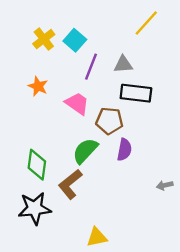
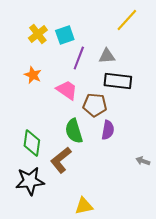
cyan square: (75, 40) -> (65, 35), turned 30
green semicircle: (85, 151) -> (74, 131), turned -60
gray arrow: (165, 185) -> (143, 161), turned 32

